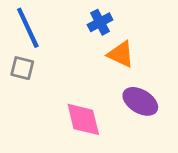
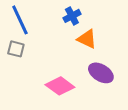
pink diamond: (83, 119) -> (60, 86), turned -40

